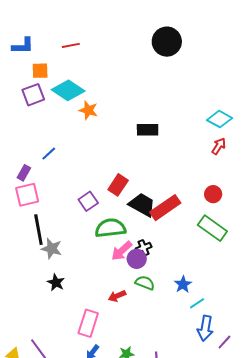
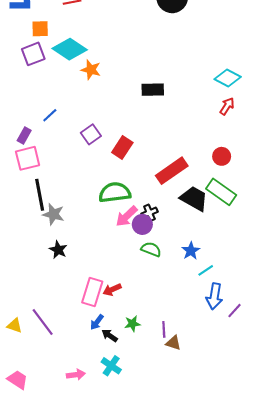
purple square: (88, 201) -> (91, 134), moved
black trapezoid: (142, 205) -> (194, 199), moved
red arrow: (117, 296) -> (112, 290), moved

